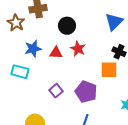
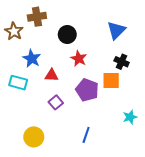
blue star: (33, 49) -> (32, 59), turned -30
red triangle: (56, 53) -> (52, 75), moved
purple pentagon: (86, 92) -> (87, 90), moved

